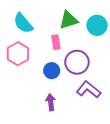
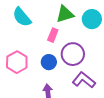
pink rectangle: (56, 42) -> (53, 35), turned 32
pink hexagon: (18, 54) -> (17, 62), moved

